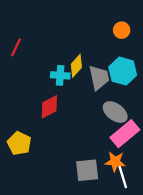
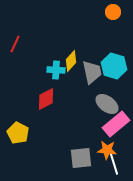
orange circle: (122, 30) -> (113, 12), moved

